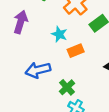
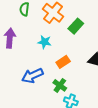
orange rectangle: (76, 51) -> (63, 62), moved

